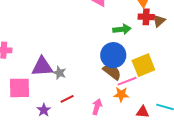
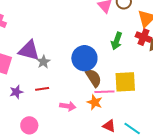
green arrow: (122, 29) -> (117, 41), turned 96
blue circle: (113, 55) -> (84, 58), moved
pink arrow: (97, 107) -> (68, 106), turned 63

